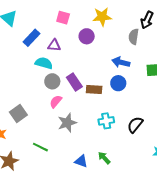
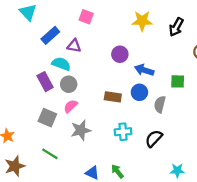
yellow star: (102, 17) -> (142, 21), moved
purple circle: (87, 36) -> (120, 54), moved
gray semicircle: (134, 37) -> (160, 104), moved
purple rectangle: (74, 82) -> (45, 82), moved
gray square: (18, 113) -> (47, 118), moved, turned -36

